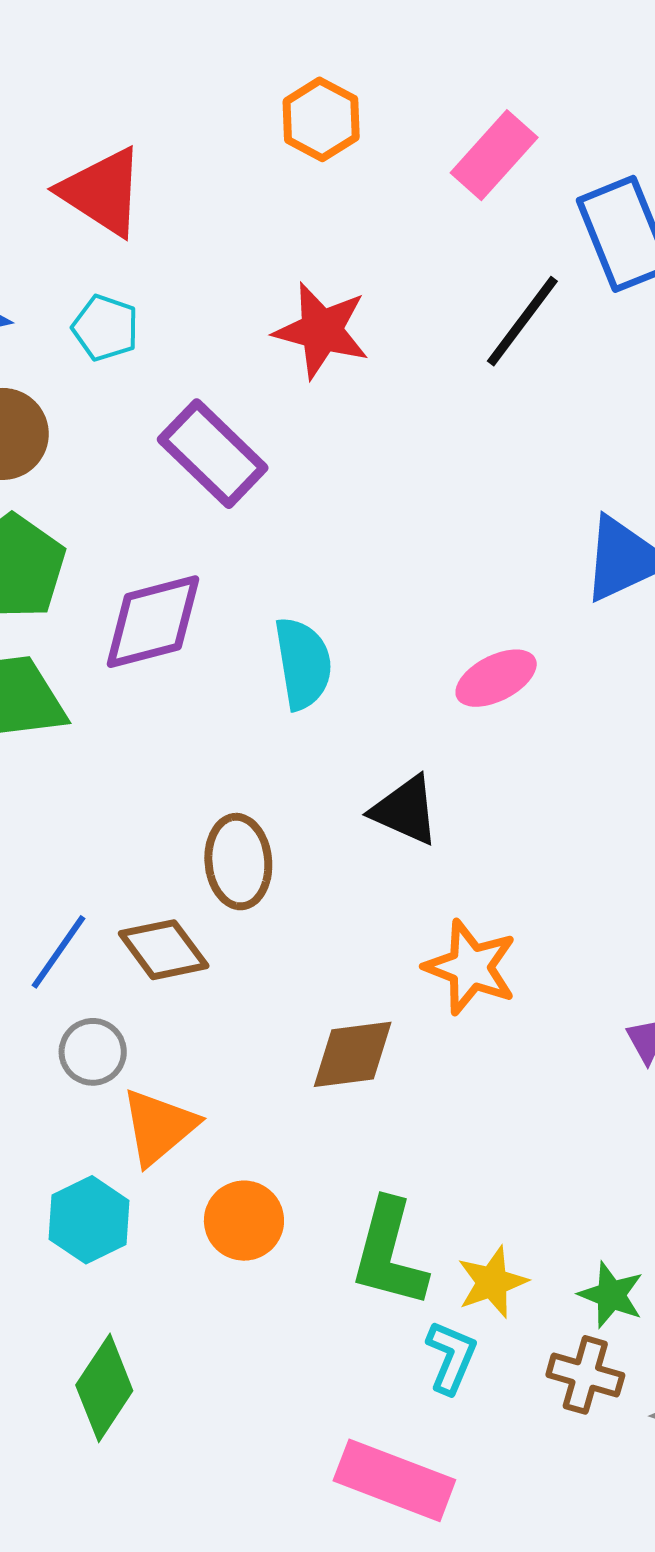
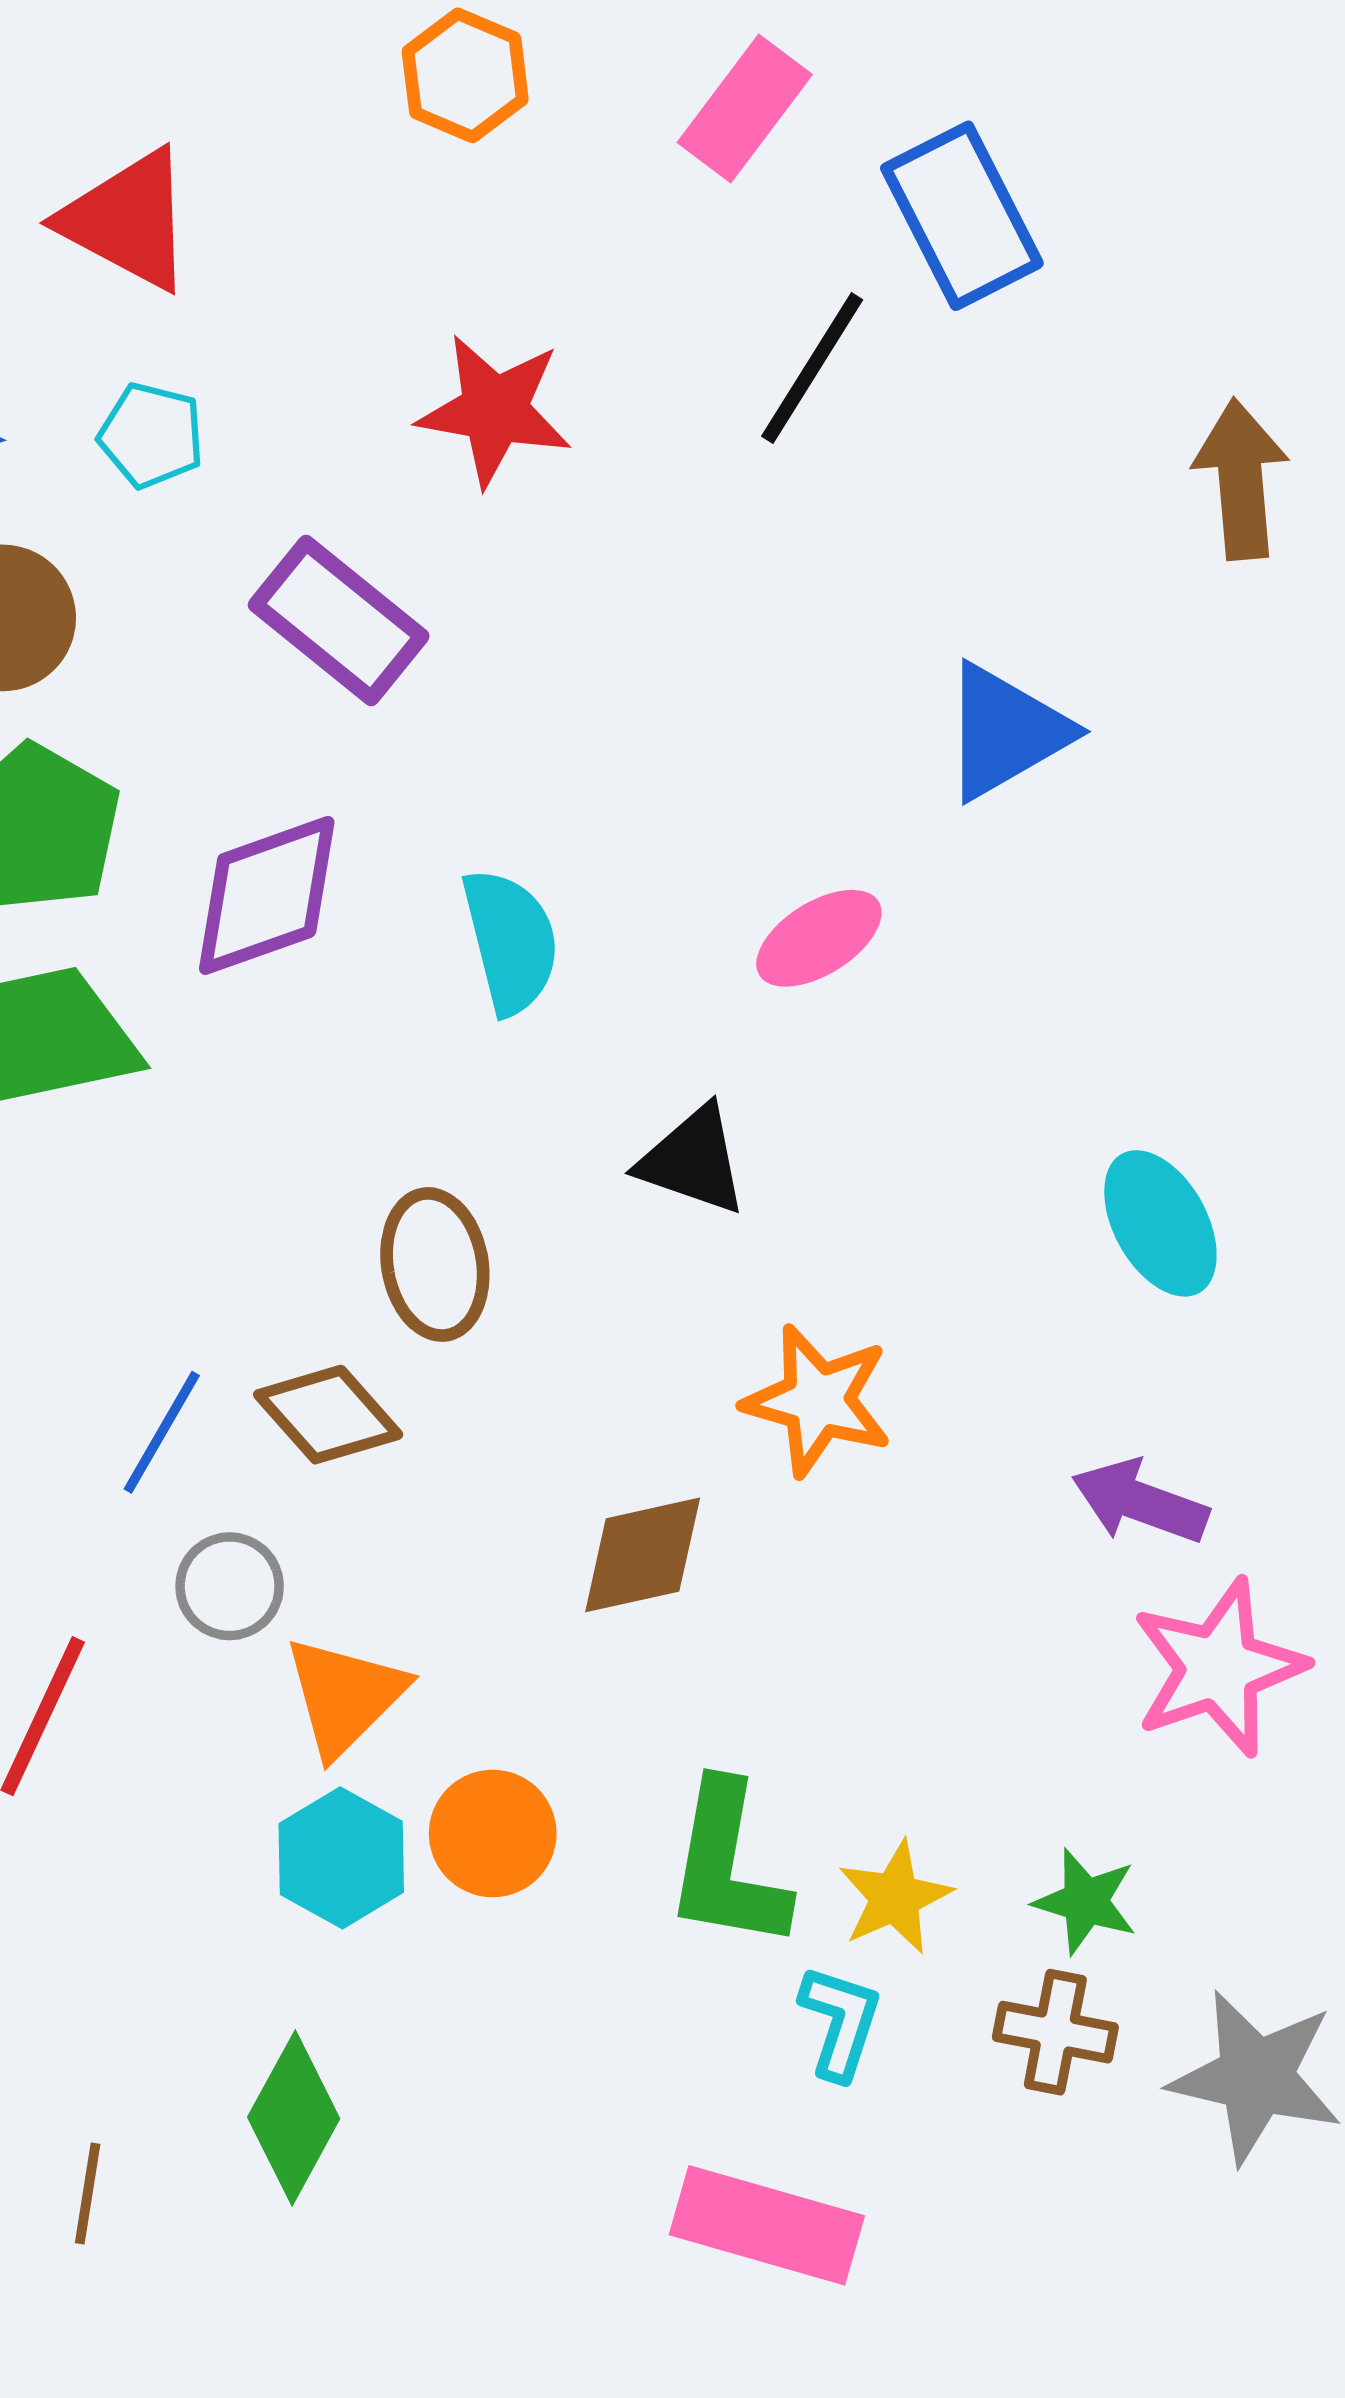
cyan hexagon: (89, 1220) -> (341, 1858), moved

